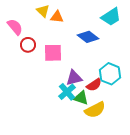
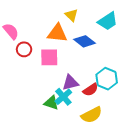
yellow triangle: (43, 11) -> (71, 15), moved
orange triangle: (57, 17) -> (57, 33), moved, size x1.5
green triangle: (81, 98) -> (51, 103), moved

